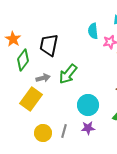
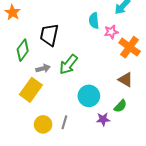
orange star: (13, 39) -> (13, 12), moved
purple star: (88, 128) -> (103, 119), moved

